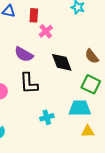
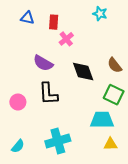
cyan cross: (47, 117) -> (58, 141), moved, size x1.6

